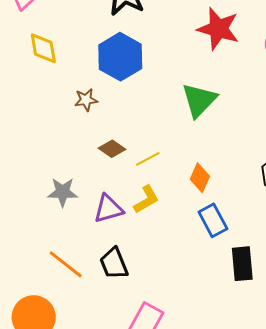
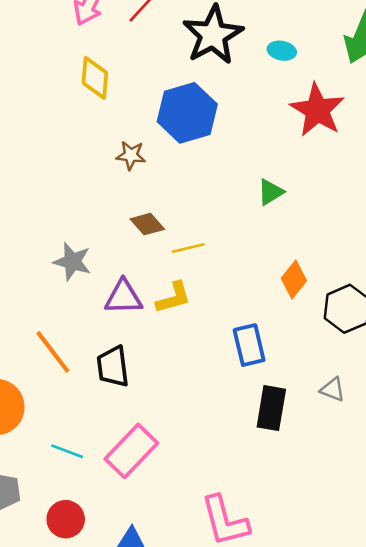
green triangle: (199, 100) -> (271, 192), size x0.6
orange diamond: (200, 178) -> (294, 280), moved

